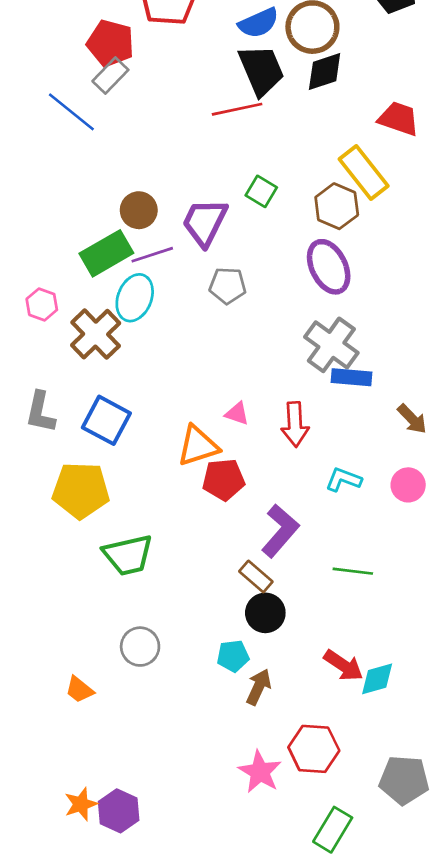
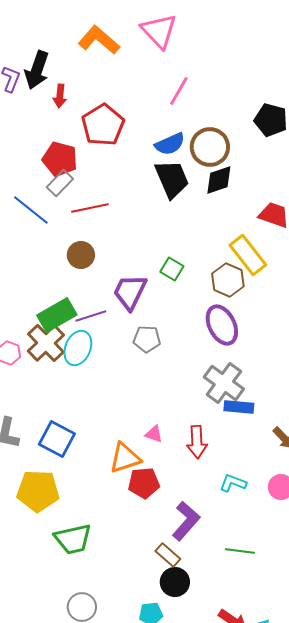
red line: (237, 109) -> (90, 208), moved
brown circle: (139, 210) -> (81, 255), moved
brown cross: (96, 334) -> (46, 343), moved

